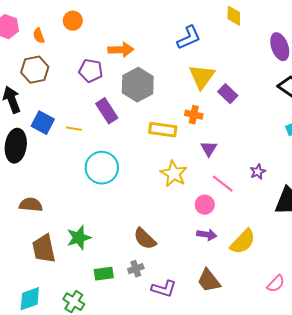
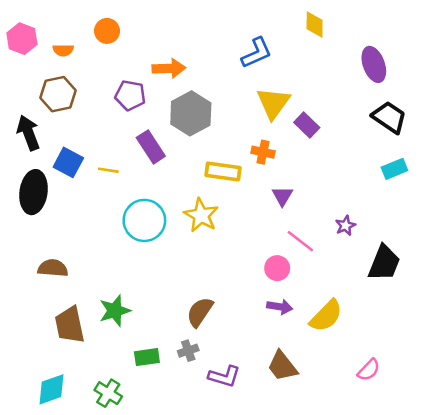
orange semicircle: (39, 36) -> (63, 50), turned -70
yellow star: (174, 174) -> (201, 215), moved
brown semicircle: (145, 239) -> (200, 312), turned 80

